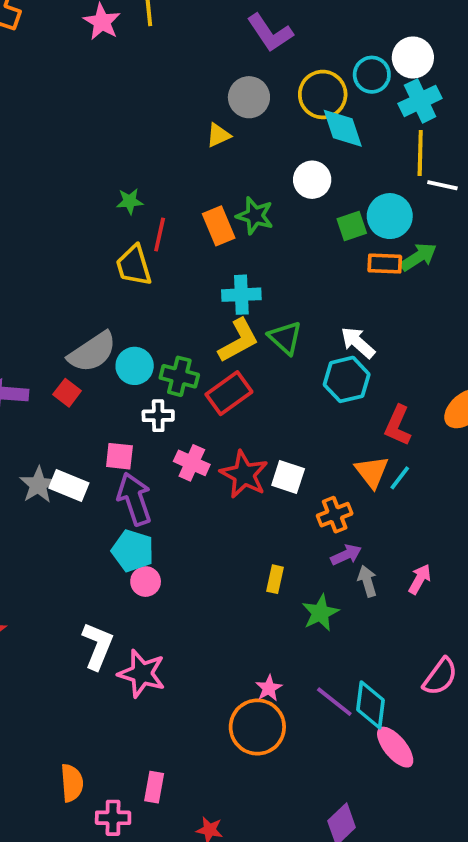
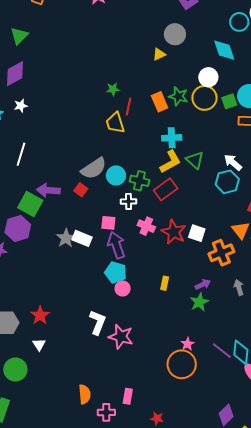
yellow circle: (323, 94) -> (204, 98), moved
orange cross: (335, 515) -> (221, 253), size x1.4
purple arrow: (346, 555) -> (203, 284), moved
yellow rectangle: (275, 579) -> (165, 283), moved
green star: (320, 613) -> (199, 302), moved

